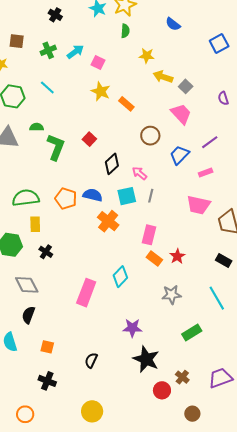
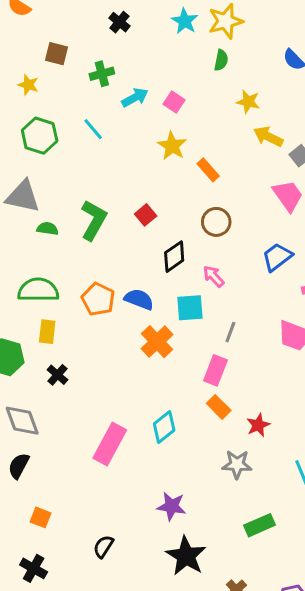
cyan arrow: (75, 52) -> (135, 98), moved
green semicircle: (37, 127) -> (48, 229), moved
brown circle: (150, 136) -> (216, 222), moved
gray line: (151, 196) -> (230, 332), moved
red star: (177, 256) -> (258, 425), moved

